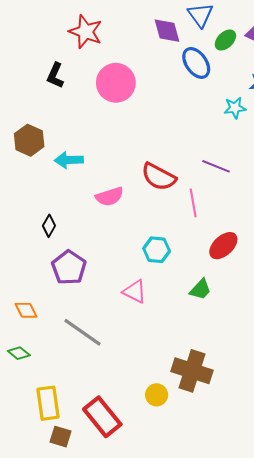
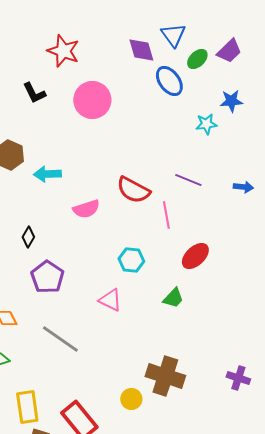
black L-shape: (55, 75) -> (34, 93), turned -50

